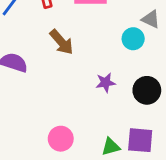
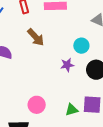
cyan circle: (133, 39) -> (81, 46), moved

